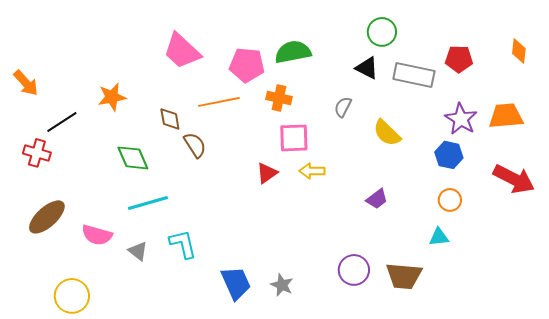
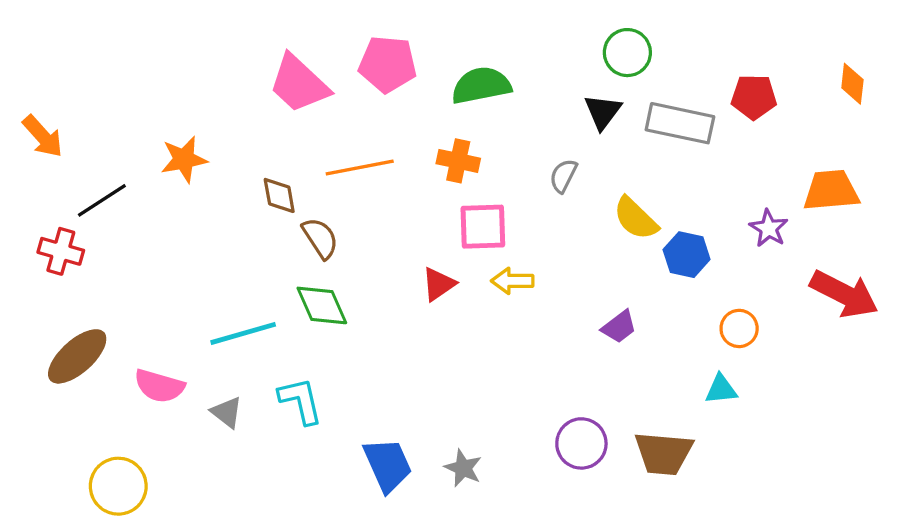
pink pentagon: (247, 65) -> (388, 64), moved
black triangle: (367, 68) -> (603, 112), turned 40
purple star: (461, 119) -> (769, 228), moved, size x0.7
blue hexagon: (449, 155) -> (687, 255), moved
green diamond: (133, 158) -> (322, 305), moved

